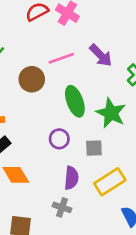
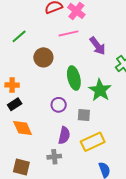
pink line: (61, 58) -> (68, 33), moved
gray cross: (62, 207) -> (54, 157), turned -32

